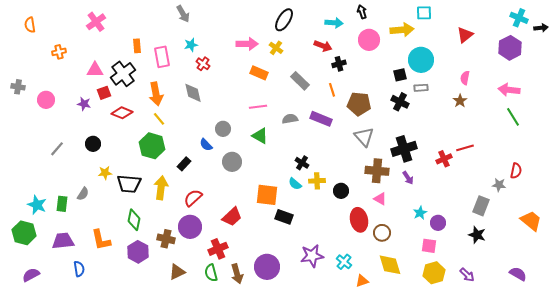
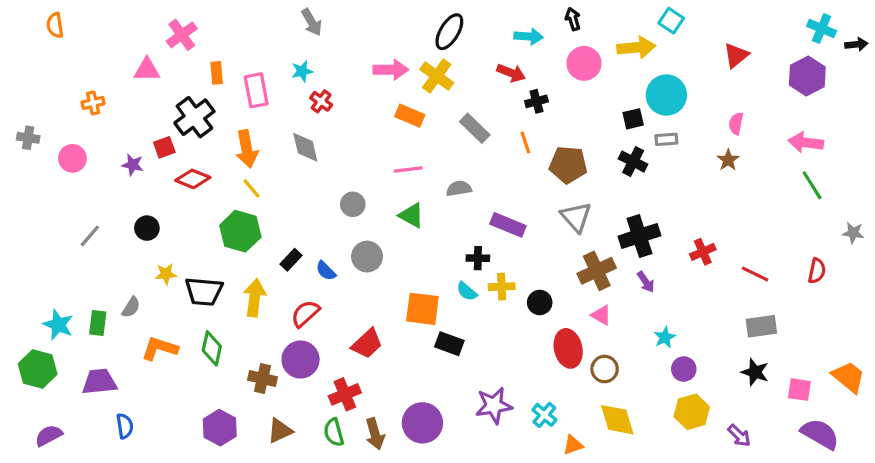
cyan square: (424, 13) -> (671, 21), turned 35
gray arrow: (183, 14) -> (312, 22), moved
pink cross: (96, 22) -> (182, 35), moved
orange semicircle: (30, 25) -> (55, 25), moved
yellow cross: (276, 48) -> (437, 76), size x1.5
orange cross: (59, 52) -> (93, 103), moved
pink triangle: (95, 70) -> (147, 70), moved
purple rectangle: (321, 119) -> (508, 225), moved
blue semicircle: (206, 145) -> (326, 271), moved
red line: (465, 148) -> (755, 274), moved, turned 42
black cross: (302, 163) -> (478, 258), turned -32
brown cross: (377, 171) -> (597, 271), turned -30
gray star: (499, 185) -> (853, 233), moved
gray rectangle: (481, 206) -> (761, 326), turned 60
orange trapezoid: (531, 221) -> (848, 377), moved
purple circle: (438, 223) -> (684, 369), moved
orange L-shape: (101, 240) -> (160, 348), moved, turned 120
pink square: (429, 246) -> (799, 390), moved
purple hexagon: (138, 252) -> (220, 428), moved
yellow hexagon: (434, 273) -> (692, 412), moved
purple semicircle: (518, 274) -> (820, 434), size x1.4

